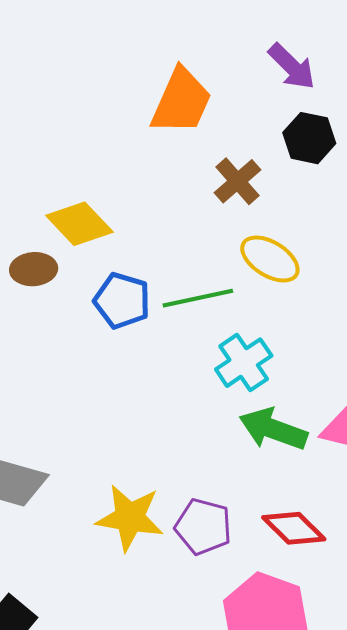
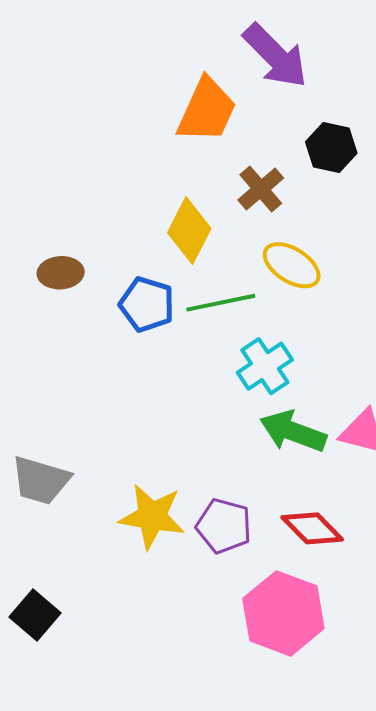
purple arrow: (292, 66) -> (275, 56), moved, size x1.4
yellow diamond: (79, 224) -> (189, 231), moved, turned 70

